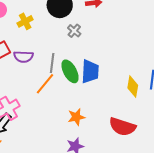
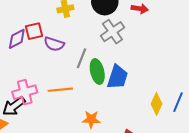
gray cross: (74, 31) -> (112, 32), size x1.6
orange line: (45, 84) -> (60, 90), moved, turned 30

